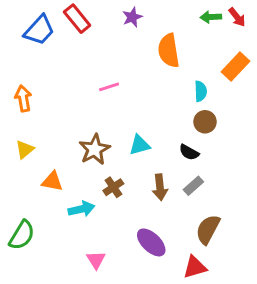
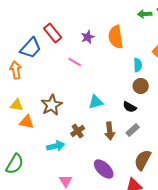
purple star: (132, 17) -> (88, 37), moved
red rectangle: (77, 19) -> (53, 33), moved
blue trapezoid: (39, 30) -> (31, 48), moved
pink line: (109, 87) -> (75, 62), turned 48
yellow triangle: (25, 149) -> (17, 105), turned 48
brown star: (95, 149) -> (52, 105), moved
orange triangle: (52, 181) -> (27, 122), moved

